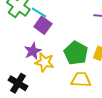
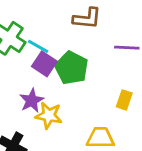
green pentagon: (76, 53) -> (71, 68), moved

